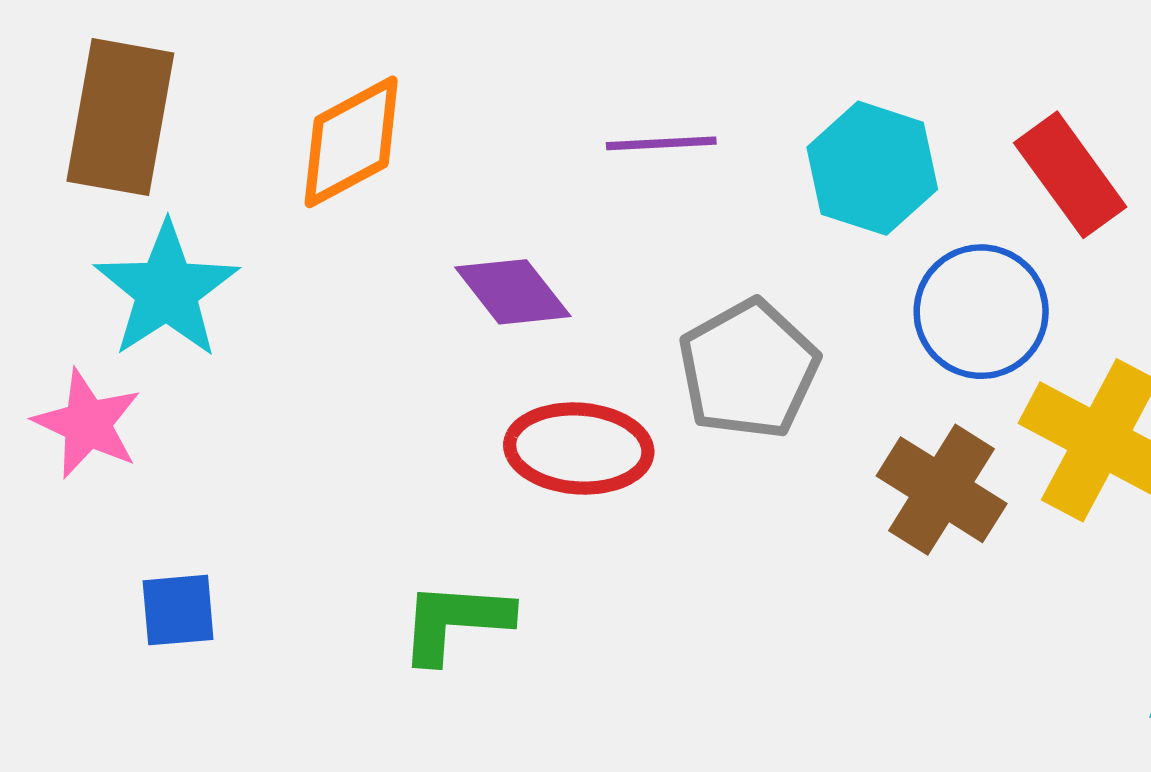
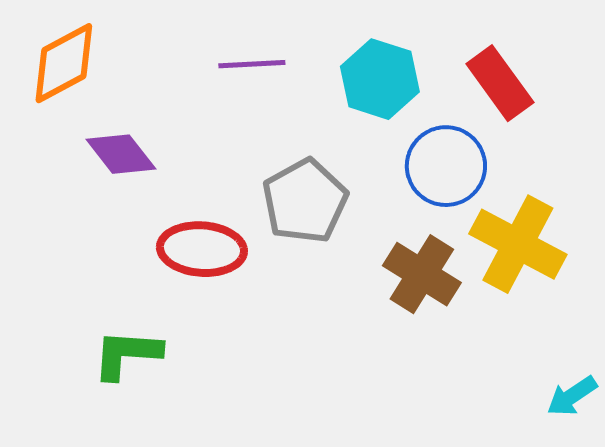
purple diamond: (513, 292) -> (121, 154), moved

